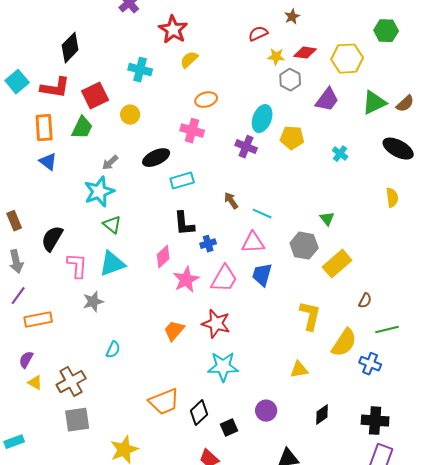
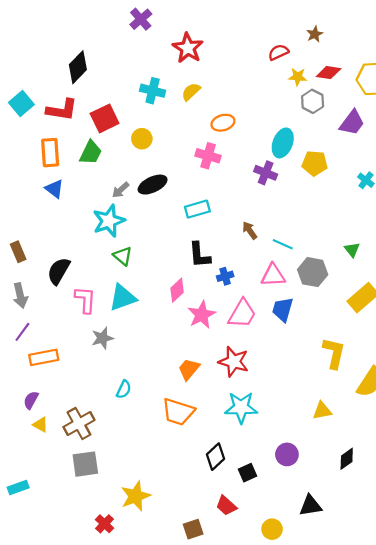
yellow semicircle: (189, 60) -> (191, 92), moved
black ellipse: (156, 158) -> (153, 185), moved
gray hexagon: (304, 246) -> (313, 272), moved
orange trapezoid: (164, 402) -> (178, 412), moved, turned 40

